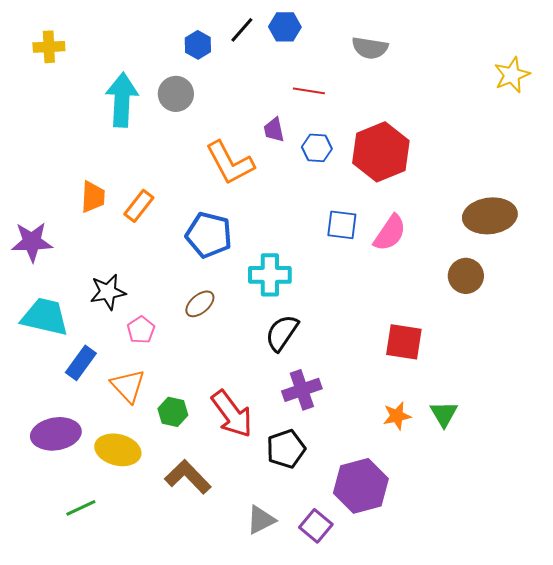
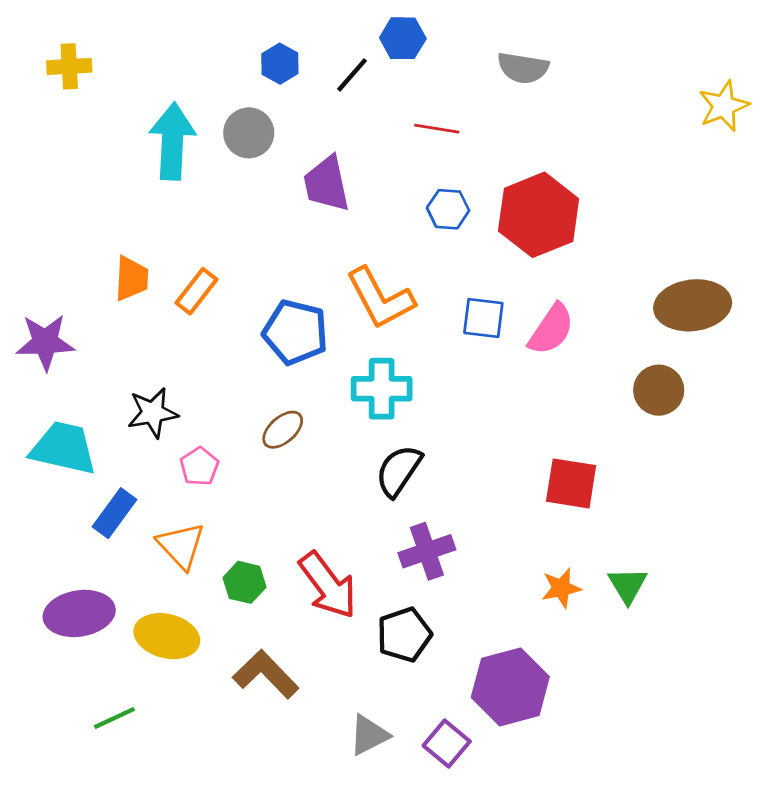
black line: (242, 30) -> (352, 75), moved
purple trapezoid: (274, 130) -> (327, 184), moved, size x1.6
orange L-shape: (230, 163) -> (380, 298), moved

